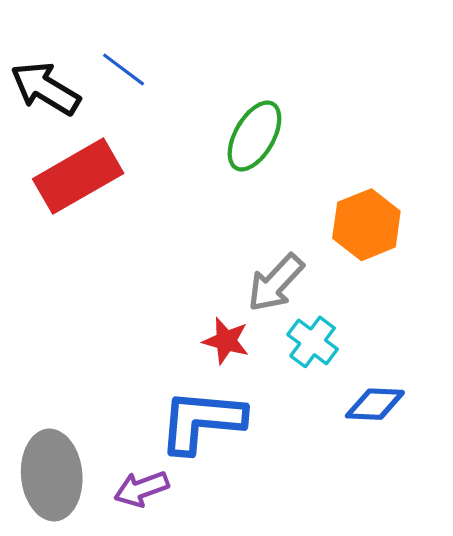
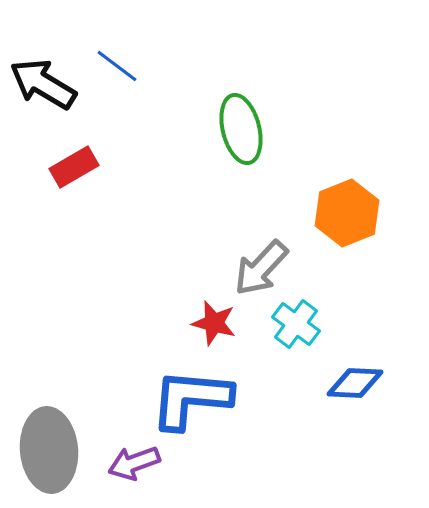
green ellipse: (254, 136) -> (241, 129), turned -44
red rectangle: (78, 176) -> (74, 167), size x0.6

